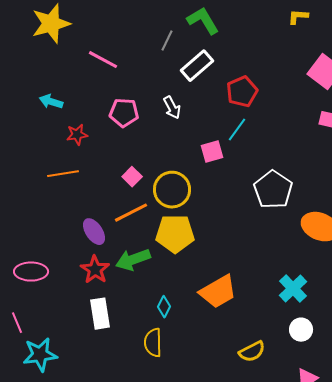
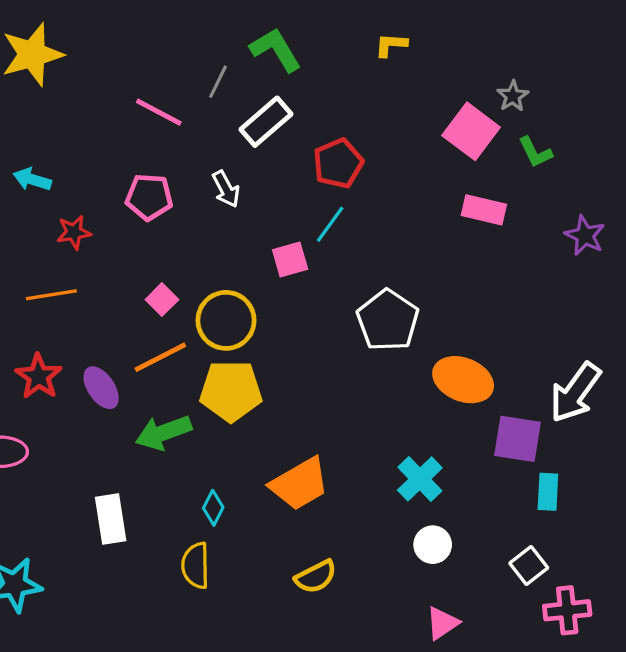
yellow L-shape: (298, 17) -> (391, 45), moved
pink line: (103, 60) -> (159, 112), moved
red star: (95, 270) -> (39, 376), moved
yellow semicircle: (252, 352) -> (316, 577), moved

